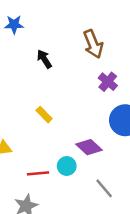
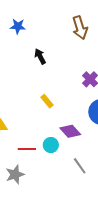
brown arrow: (93, 44) -> (80, 28), moved
yellow rectangle: (44, 115) -> (47, 101), moved

